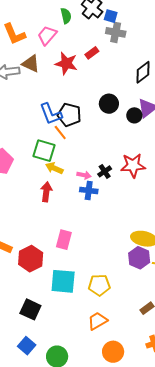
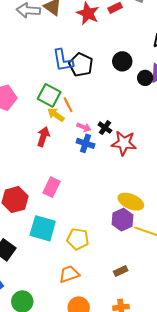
orange line: (60, 133) -> (68, 105), moved
red star: (133, 165) -> (124, 143), moved
black cross: (105, 171) -> (105, 128), turned -32

